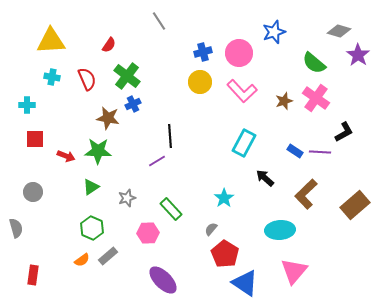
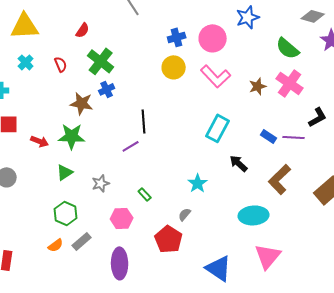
cyan cross: (52, 77) -> (26, 62), turned 35
red semicircle: (87, 79) -> (61, 64), size x0.7
green rectangle: (171, 209) -> (145, 194), size x0.6
red pentagon: (225, 254) -> (169, 239), moved
purple ellipse: (163, 280) -> (120, 263), moved, turned 44

